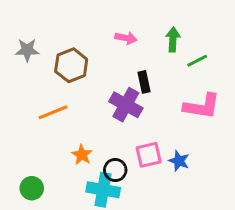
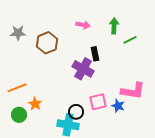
pink L-shape: (202, 106) -> (133, 91), moved
orange line: (53, 112) -> (17, 88), moved
orange star: (82, 155) -> (35, 104), moved
green circle: (32, 188) -> (19, 115), moved

